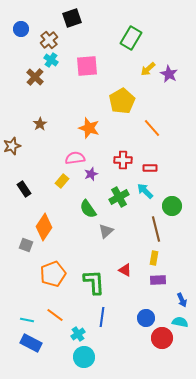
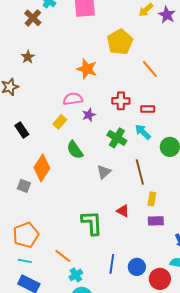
brown star: (40, 124) -> (28, 57), moved
green cross: (119, 197) -> (117, 138), turned -30
green semicircle: (88, 209) -> (75, 150), moved
brown line: (156, 229) -> (140, 172), moved
orange pentagon: (53, 274) -> (26, 235), moved
orange line: (55, 315) -> (63, 256), moved
blue line: (102, 317) -> (112, 264), moved
blue circle: (146, 318) -> (137, 267), moved

